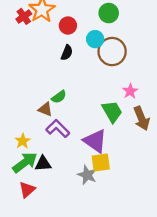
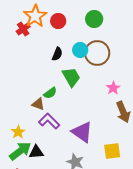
red cross: (24, 16) -> (23, 29), moved
red circle: (68, 26) -> (58, 21), moved
cyan circle: (95, 39) -> (80, 50), moved
green trapezoid: (112, 112) -> (71, 77), moved
yellow square: (101, 162) -> (112, 151), moved

